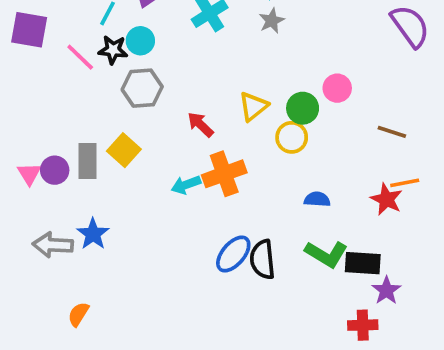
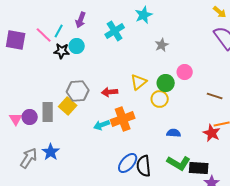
gray star: (272, 21) -> (162, 45), moved
pink line: (80, 57) -> (44, 35), moved
gray hexagon: (142, 88) -> (78, 91), moved
red arrow: (201, 125) -> (110, 92), turned -49
gray arrow: (53, 245) -> (29, 158), turned 120

